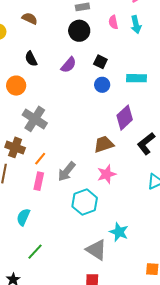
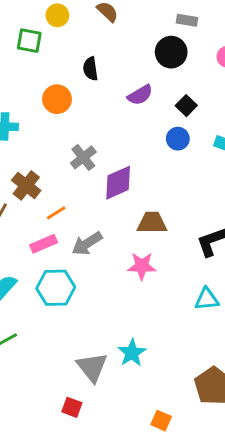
purple diamond: (125, 118) -> (118, 183), moved
gray cross: (35, 119) -> (83, 157), moved, size x0.7
pink rectangle: (39, 181) -> (44, 244), turned 36
cyan hexagon: (85, 202) -> (56, 288), moved

